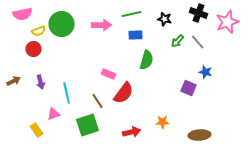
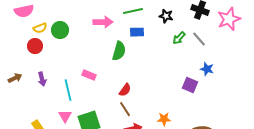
green circle: (62, 24) -> (60, 30), moved, size x0.7
green semicircle: (147, 60) -> (119, 51), moved
pink rectangle: (109, 74) -> (89, 75), moved
red semicircle: (124, 93) -> (125, 90), size x0.6
brown line: (98, 101) -> (125, 109), moved
pink triangle: (54, 114) -> (65, 116), moved, turned -40

